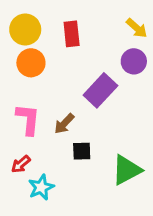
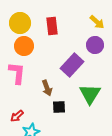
pink L-shape: (28, 119) -> (17, 73), moved
brown arrow: (64, 124) -> (47, 88), turned -63
green triangle: (127, 170) -> (90, 94), moved, turned -30

